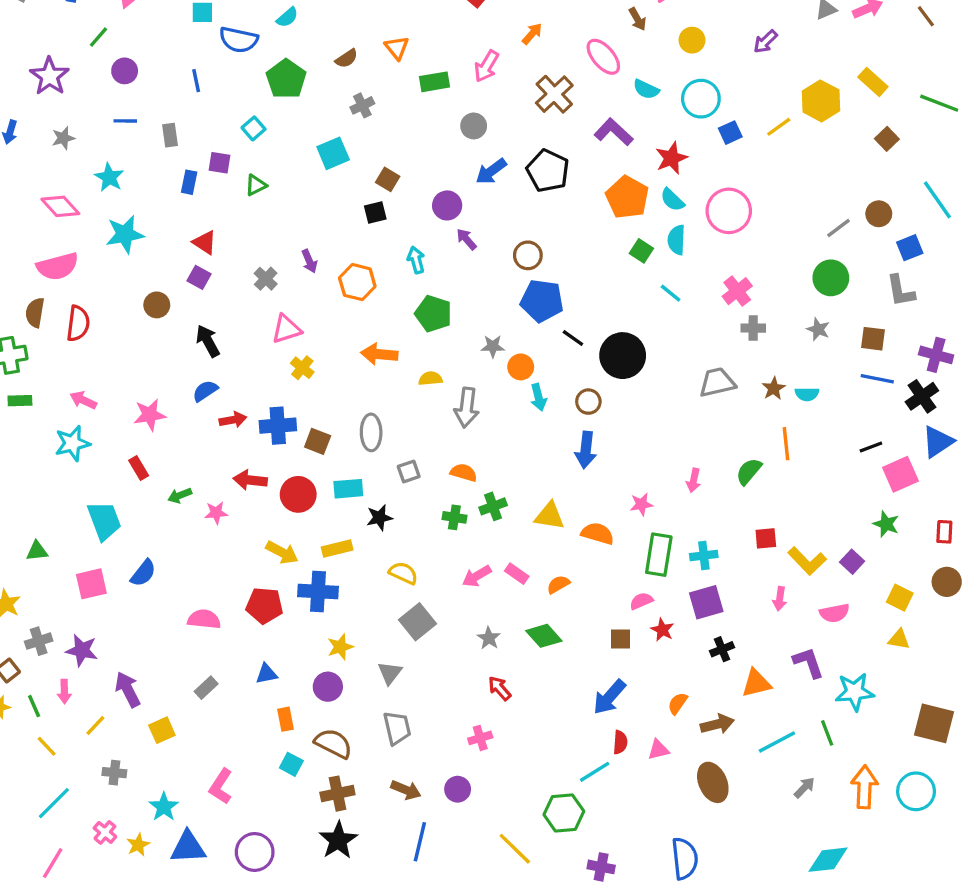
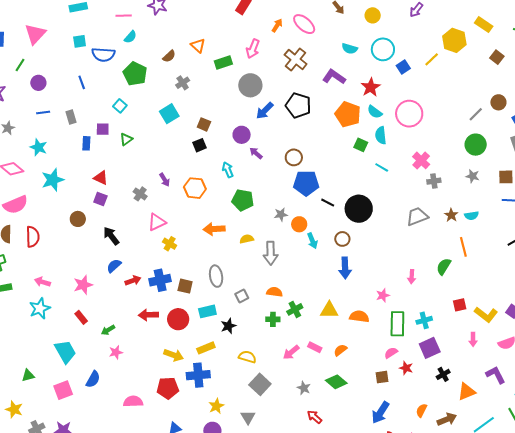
pink ellipse: (603, 57) -> (304, 24), moved
gray circle: (474, 126) -> (250, 85), size x1.5
pink star: (216, 513) -> (116, 352), moved

